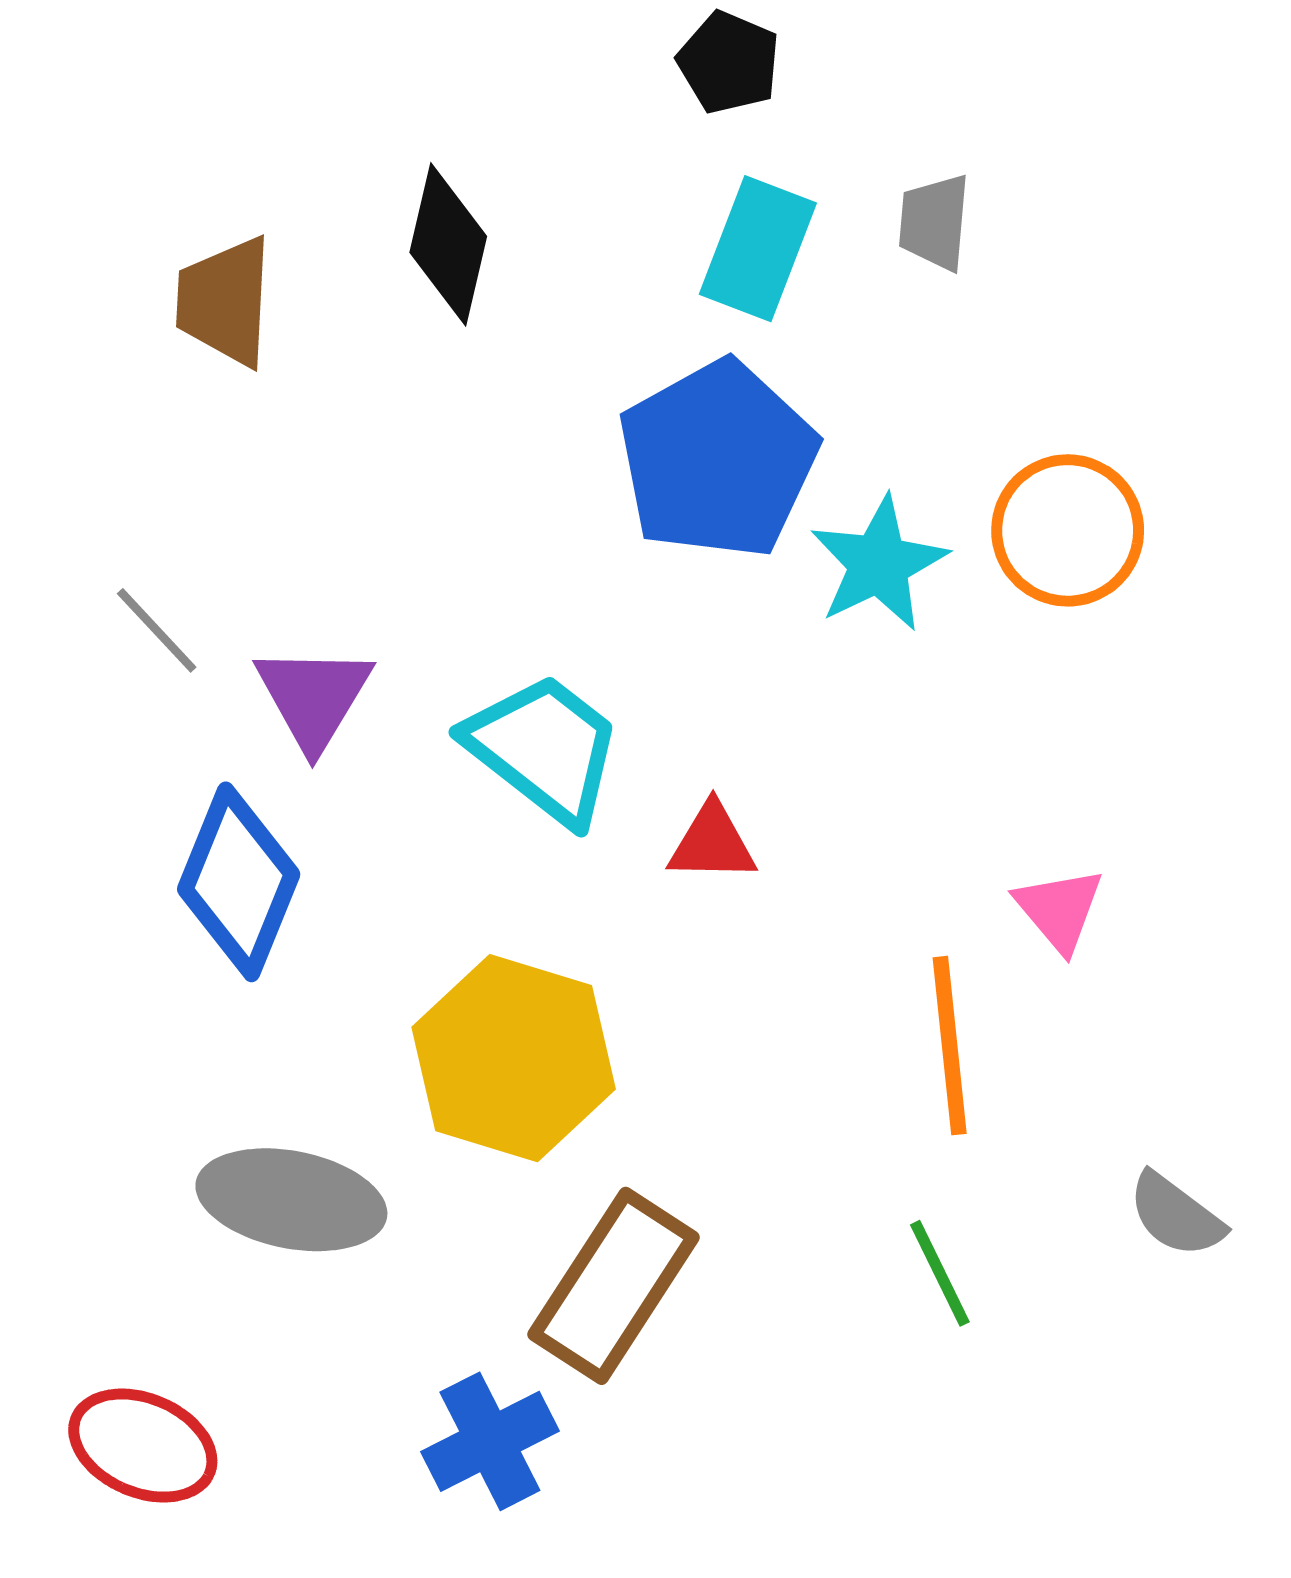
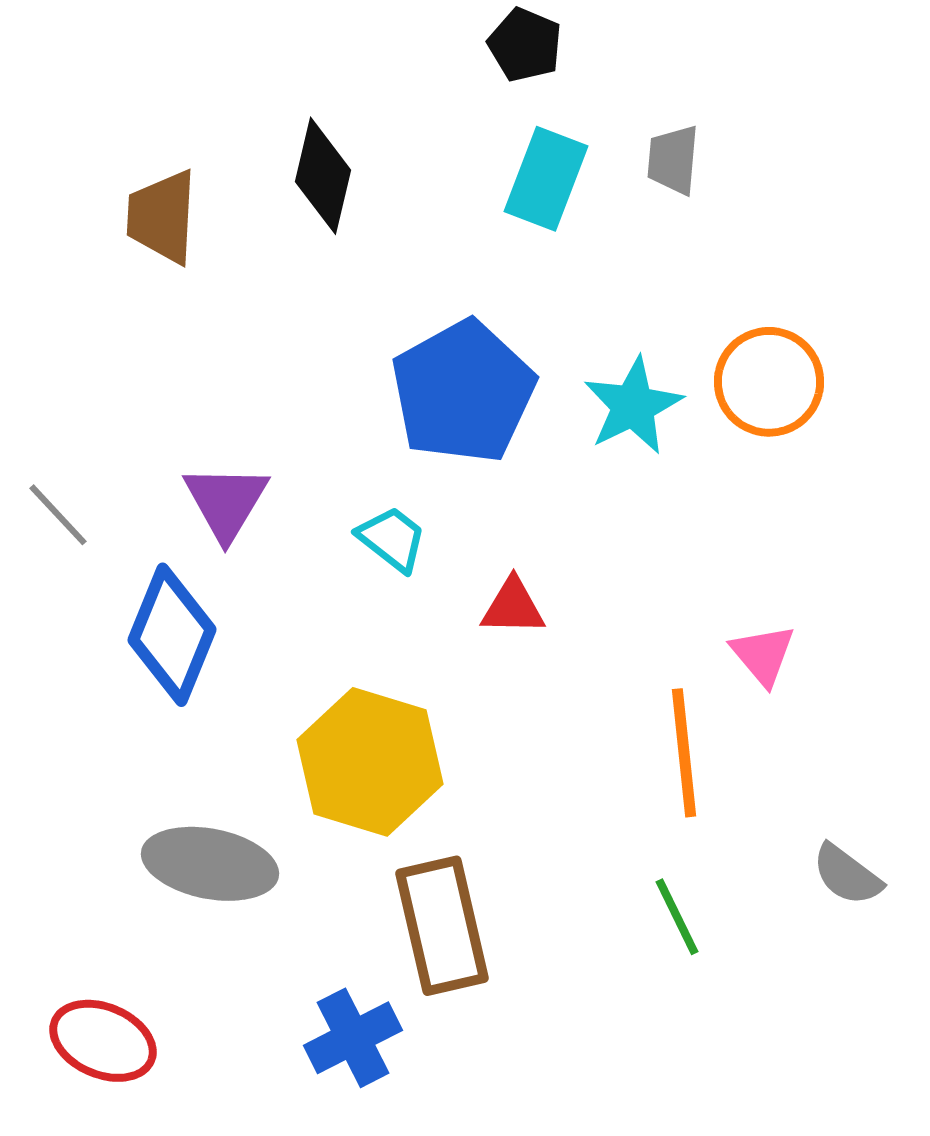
blue pentagon: (718, 460) -> (463, 392), moved
gray line: (157, 630) -> (58, 515), moved
cyan trapezoid: (544, 748) -> (392, 539), size x0.6
brown rectangle: (614, 1286) -> (442, 926), turned -46

